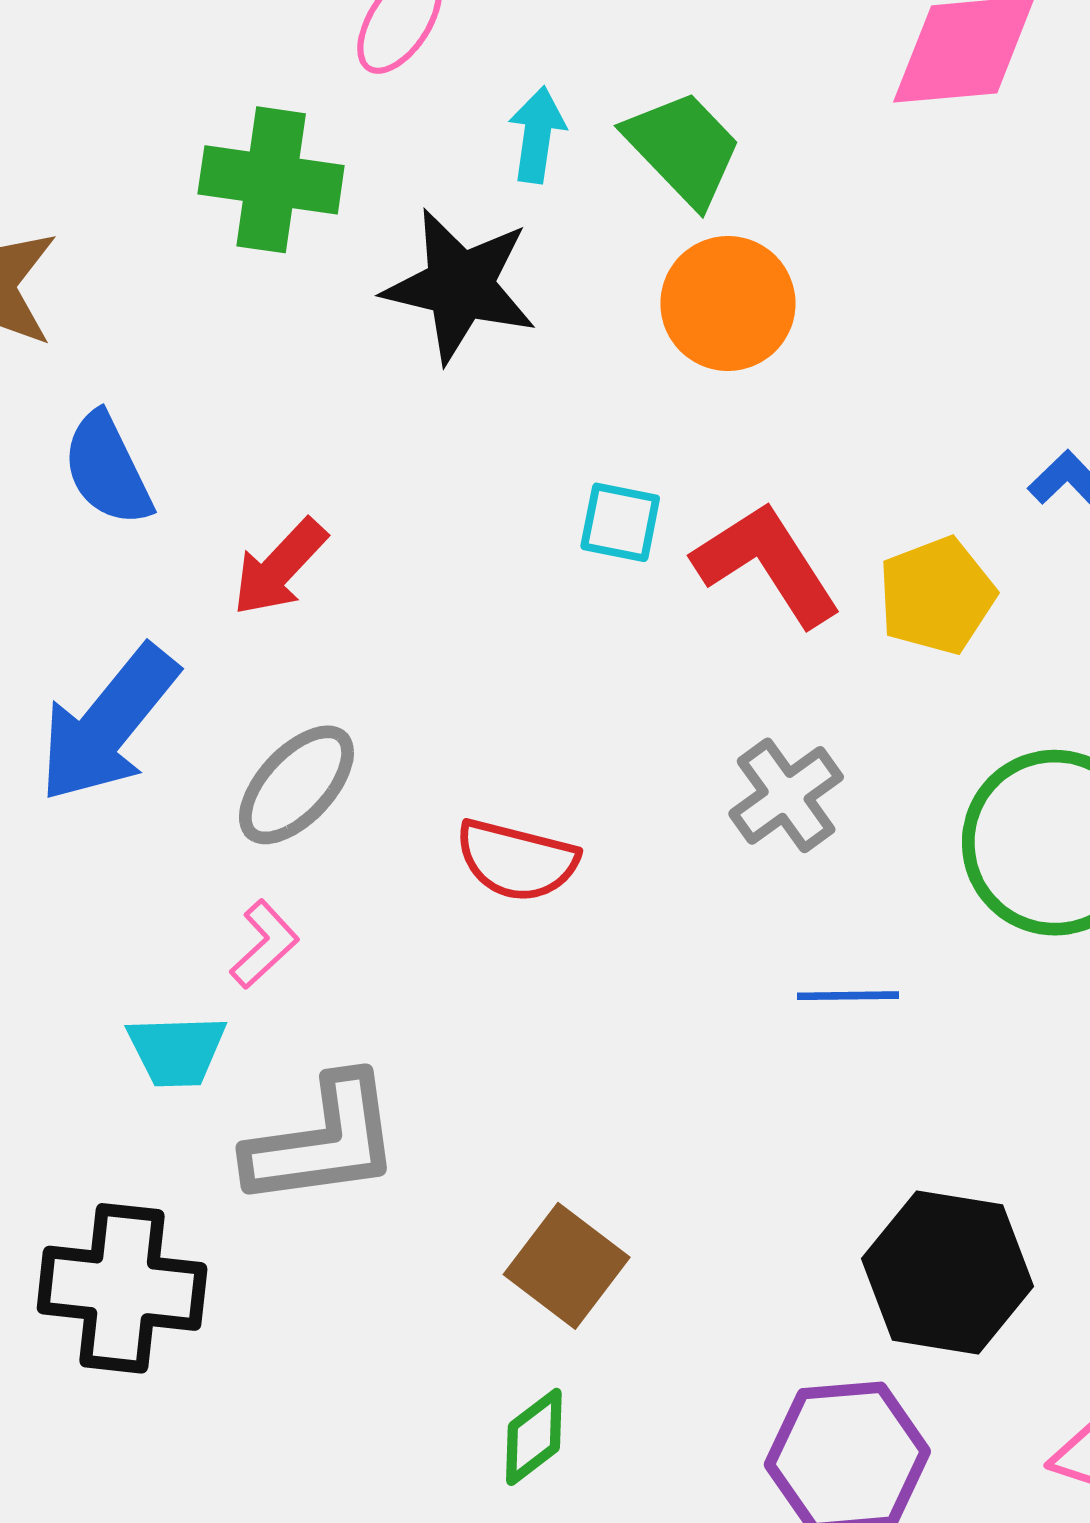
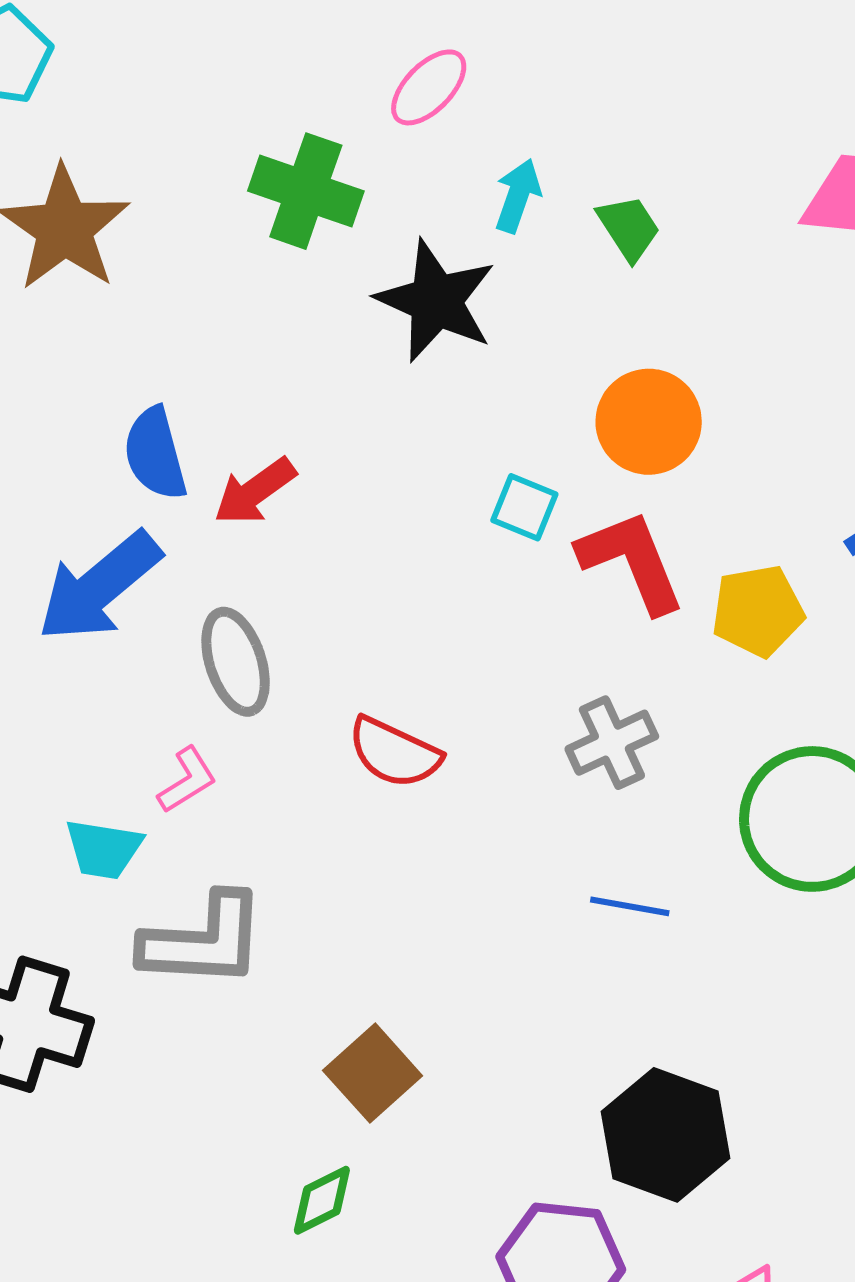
green trapezoid: (683, 148) -> (629, 228), size x0.7
orange circle: (728, 303) -> (649, 422), moved
blue semicircle: (107, 469) -> (155, 454), moved
gray ellipse: (296, 785) -> (236, 662), turned -72

